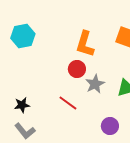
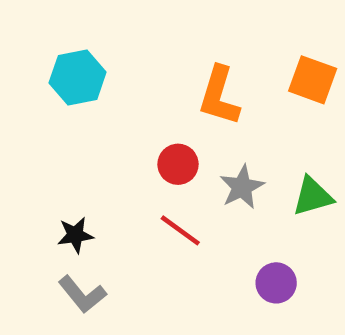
red circle: (77, 69) -> (178, 164), moved

